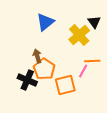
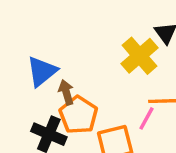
blue triangle: (45, 22) -> (42, 71), moved

